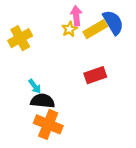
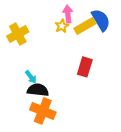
red rectangle: (95, 75) -> (85, 67), turned -54

